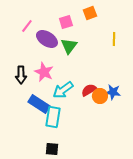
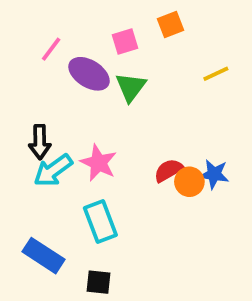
yellow line: (114, 39) -> (216, 74), turned 64
pink star: (44, 72) -> (98, 163), moved
cyan arrow: (63, 90) -> (53, 170), moved
blue rectangle: (39, 104) -> (44, 256), moved
cyan rectangle: (53, 117) -> (100, 222), turned -30

